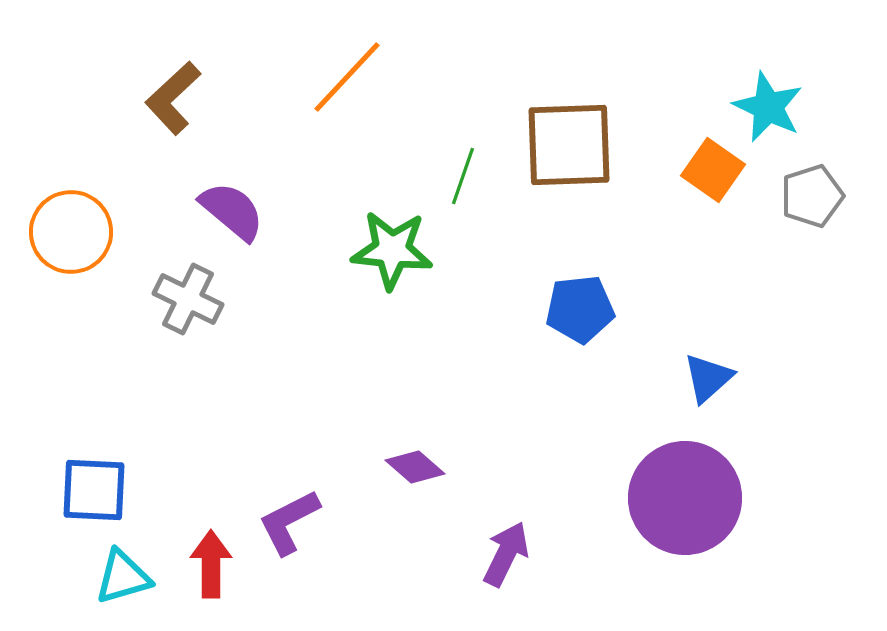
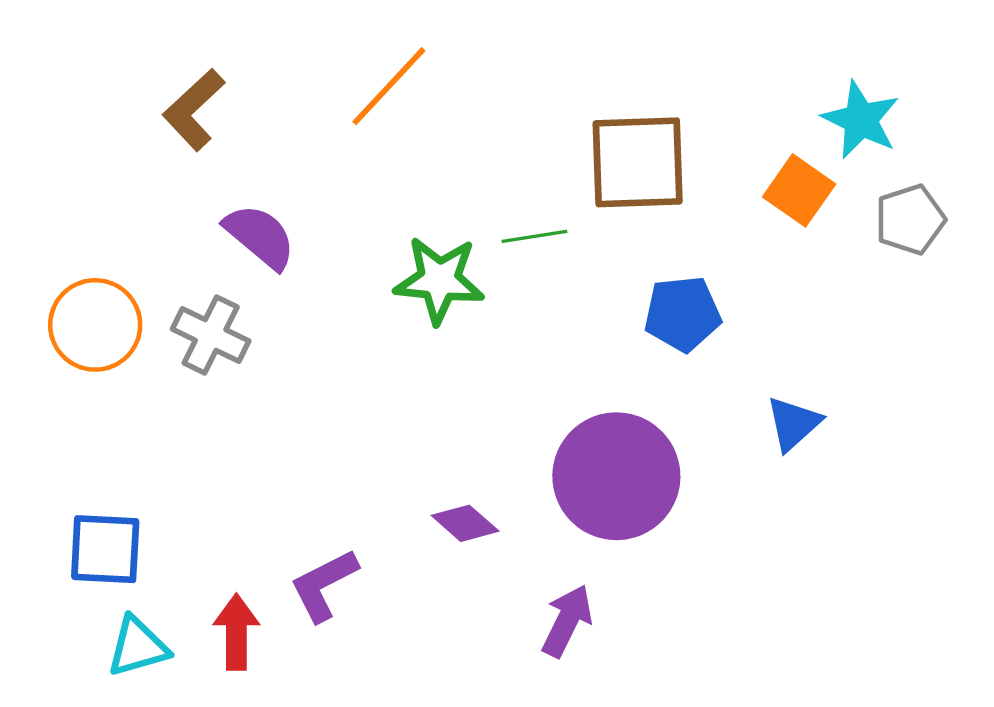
green line: (463, 176) -> (535, 236), moved, turned 62
orange circle: (71, 232) -> (95, 325), moved
blue pentagon: (580, 309) -> (683, 314), moved
purple circle: (685, 498) -> (616, 476), moved

